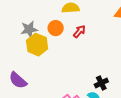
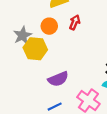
purple semicircle: (18, 80) -> (58, 79), moved, turned -48

